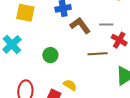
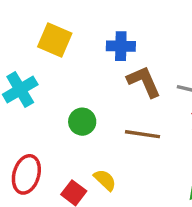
brown line: (98, 54) -> (143, 134), moved

